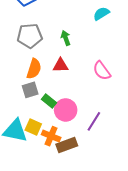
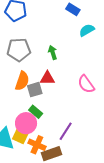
gray square: (30, 90) -> (35, 90), moved
pink circle: (66, 110) -> (26, 123), moved
purple line: (94, 121) -> (66, 131), moved

